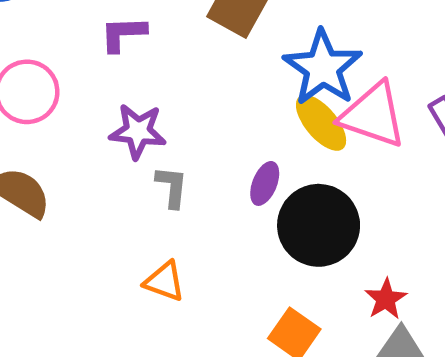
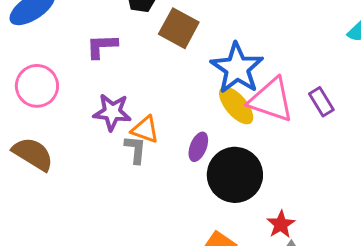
orange triangle: (164, 281) -> (145, 130), moved

